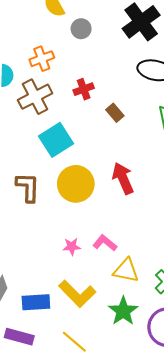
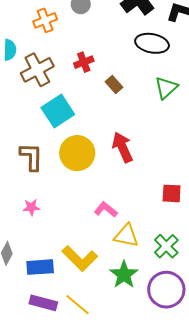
orange cross: (42, 59) -> (45, 20), moved
pink star: (72, 246) -> (31, 207), moved
purple rectangle: (19, 337) -> (43, 303), moved

